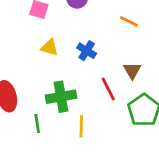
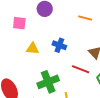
red line: (108, 89) -> (81, 69), turned -30

